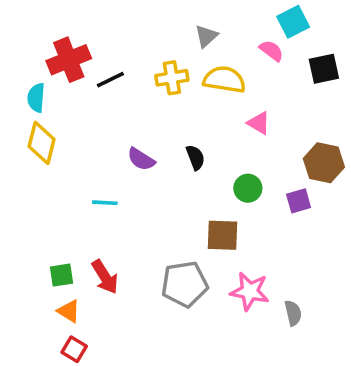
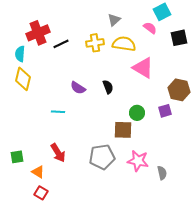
pink triangle: (259, 123) -> (143, 68), size x1.6
green circle: (248, 188) -> (137, 113), moved
green square: (62, 275) -> (17, 157), moved

